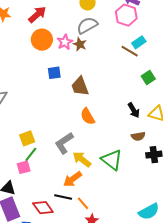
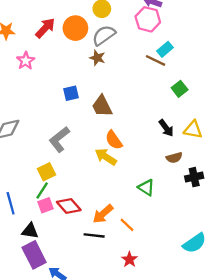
orange circle: (42, 40) -> (75, 28), moved
pink star: (65, 42) -> (26, 61), moved
gray L-shape: (64, 143) -> (59, 139), moved
green line: (31, 154) -> (42, 191), moved
yellow arrow: (82, 159) -> (106, 157), moved
green triangle: (112, 160) -> (146, 188), size x0.7
orange line: (83, 203) -> (127, 225), moved
red diamond: (43, 208) -> (69, 206), moved

